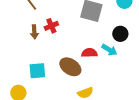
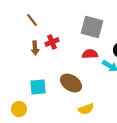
red semicircle: (89, 53) -> (90, 54), moved

